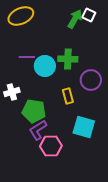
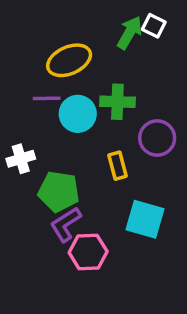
yellow ellipse: (21, 16) -> (69, 60), moved

